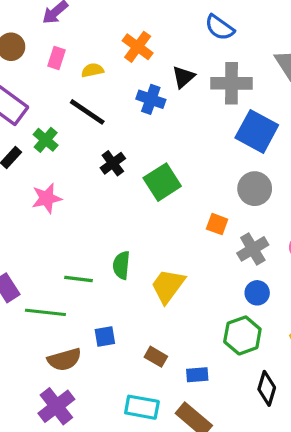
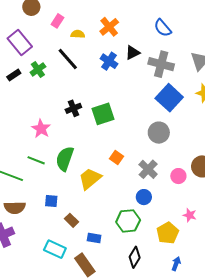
black cross: (113, 163) -> (73, 108), moved
pink star: (47, 198) -> (41, 129), moved, turned 30
orange square: (217, 224) -> (117, 157), moved
gray cross: (253, 249) -> (148, 169), turned -30
green semicircle: (121, 265) -> (65, 159), size x1.4
blue square: (105, 337) -> (51, 201), moved

